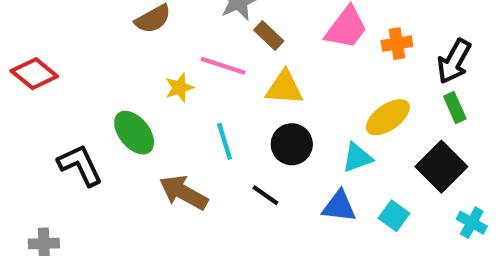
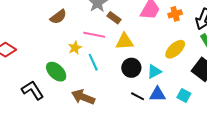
cyan line: (225, 141) -> (93, 62), moved
cyan triangle: (357, 158) -> (154, 71), moved
black line: (265, 195) -> (138, 96), moved

